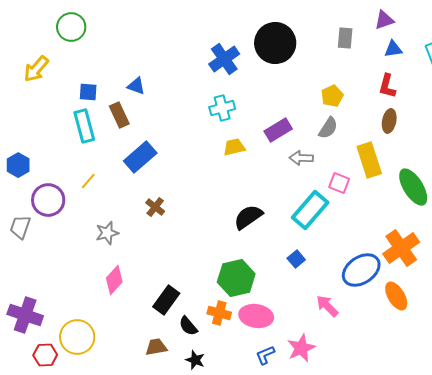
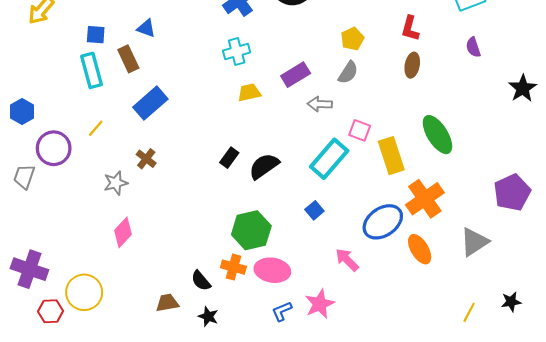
yellow rectangle: (369, 160) -> (391, 156), moved
brown cross: (155, 207) -> (146, 159), moved
black rectangle: (166, 300) -> (229, 158), moved, size x0.7

